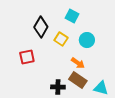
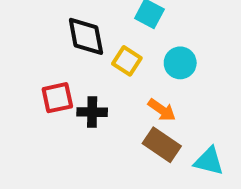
black diamond: (41, 27) -> (86, 36), turned -40
black cross: (58, 87) -> (92, 112), moved

